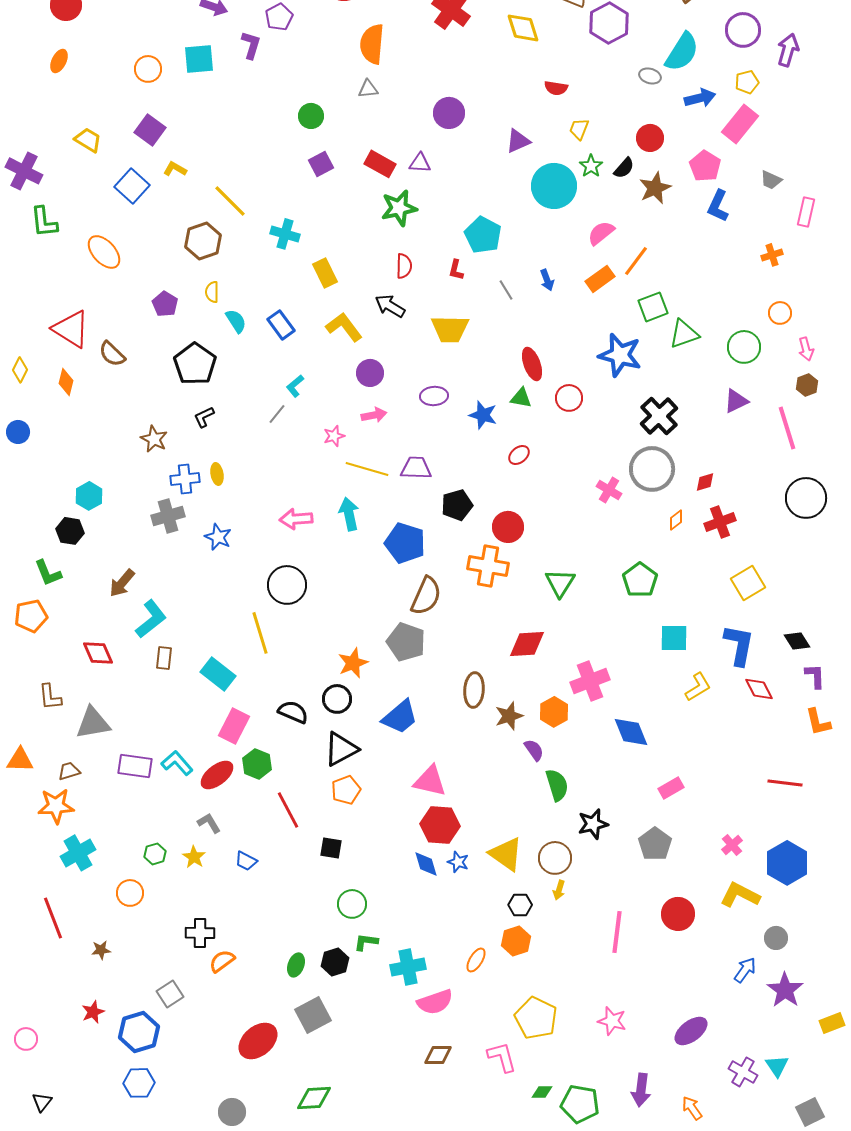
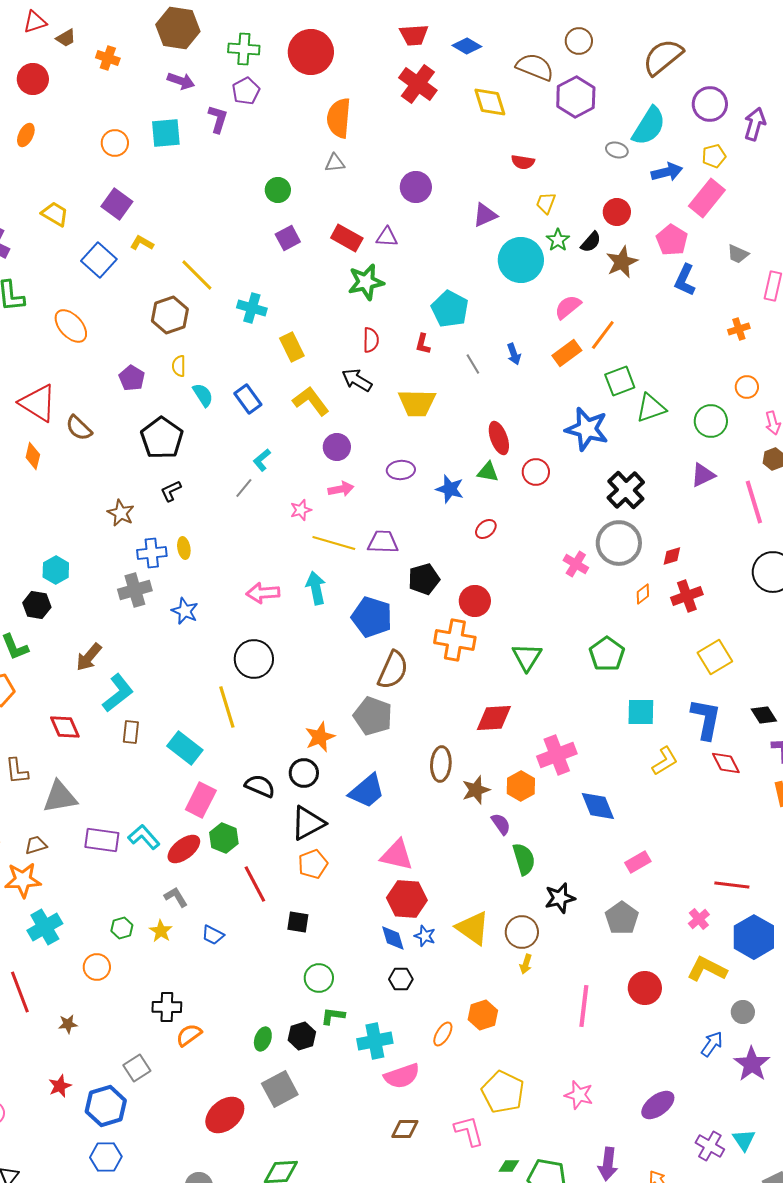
red line: (785, 783) -> (732, 885), moved
black hexagon: (520, 905) -> (401, 979), moved

